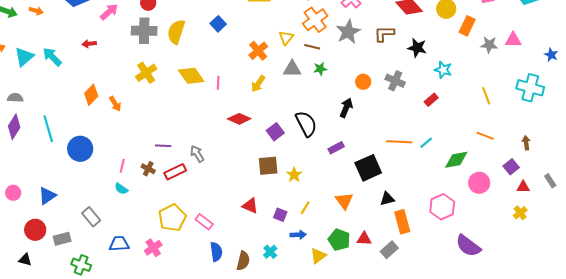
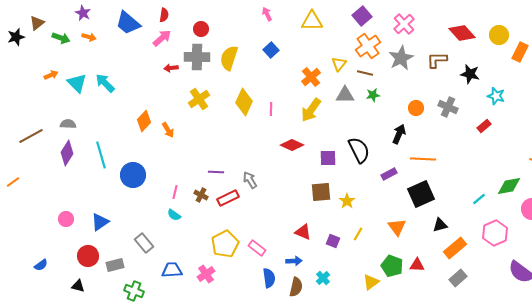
red arrow: (89, 44) -> (171, 68), moved
cyan triangle: (24, 57) -> (77, 83), turned -35
yellow diamond: (191, 76) -> (244, 102), turned 60
yellow arrow: (258, 84) -> (311, 110), size x1.4
purple square: (275, 132) -> (328, 158), turned 36
orange line: (399, 142) -> (423, 159), moved
cyan line: (426, 143) -> (479, 199), moved
orange rectangle: (402, 222) -> (455, 248), turned 65
blue arrow: (298, 235) -> (294, 261), moved
gray rectangle: (389, 250) -> (458, 278), moved

